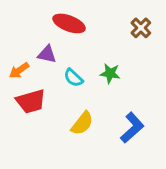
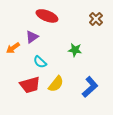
purple triangle: (47, 54) -> (32, 37), turned -48
cyan semicircle: (73, 78) -> (40, 62), moved
red trapezoid: (31, 101) -> (30, 85), moved

